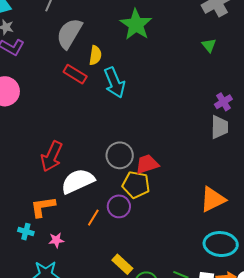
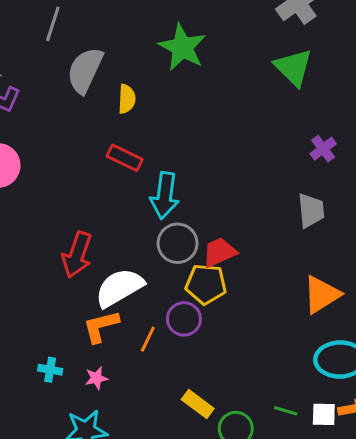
green triangle: (209, 45) -> (293, 67), size x1.8
red rectangle: (75, 74) -> (125, 158), moved
cyan arrow: (114, 83) -> (165, 196), moved, turned 36
gray trapezoid: (220, 127) -> (311, 210), moved
orange L-shape: (43, 207) -> (101, 326), moved

